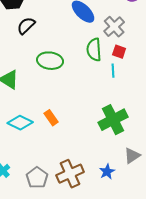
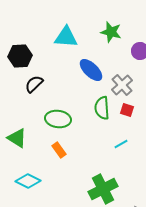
cyan line: (113, 71) -> (121, 144), moved, turned 64
orange rectangle: (51, 118) -> (59, 150), moved
green cross: (113, 120) -> (103, 189), moved

